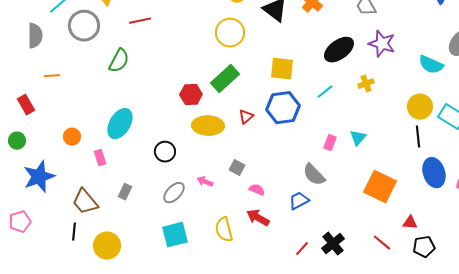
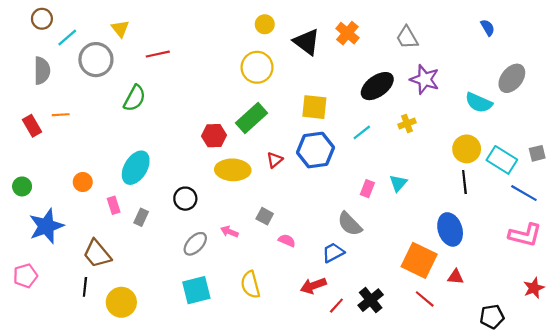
red rectangle: (26, 105) -> (32, 126), moved
blue ellipse: (434, 173) -> (450, 229), moved
orange square: (380, 187) -> (419, 260), moved
gray rectangle: (125, 192) -> (141, 217), moved
red arrow: (258, 218) -> (313, 286), moved, turned -50
black pentagon: (424, 247) -> (492, 317), moved

